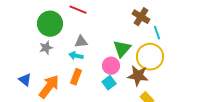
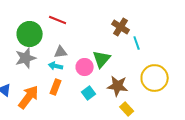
gray star: (46, 48) -> (26, 58), size x1.5
yellow circle: (150, 57) -> (155, 78), moved
pink circle: (111, 66) -> (85, 67), moved

